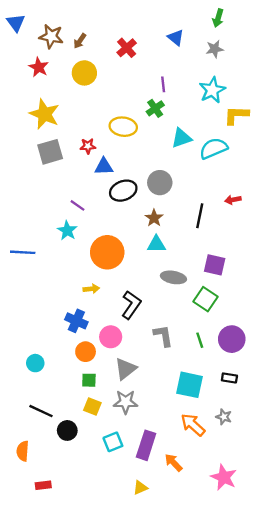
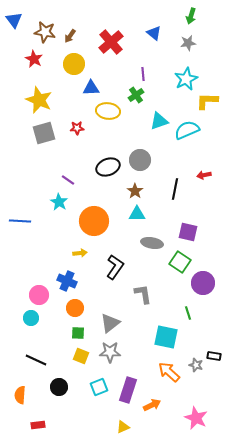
red cross: (127, 48) -> (111, 42), size x1.4
blue triangle: (104, 167) -> (91, 88), moved
pink circle: (111, 337) -> (39, 295), moved
purple circle: (232, 339) -> (203, 283), moved
green line: (200, 340) -> (188, 313), moved
black rectangle: (229, 378) -> (214, 356), moved
black circle: (67, 430) -> (59, 387), moved
orange arrow: (173, 462) -> (152, 405), turned 108

